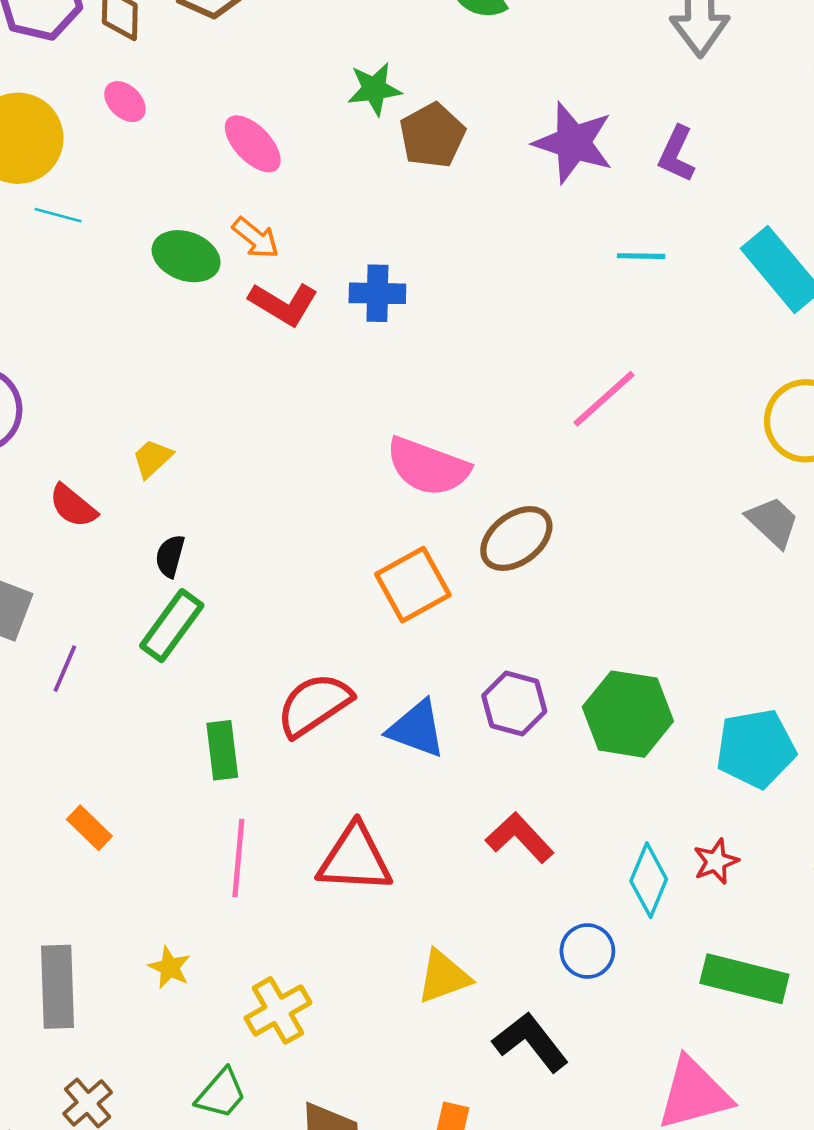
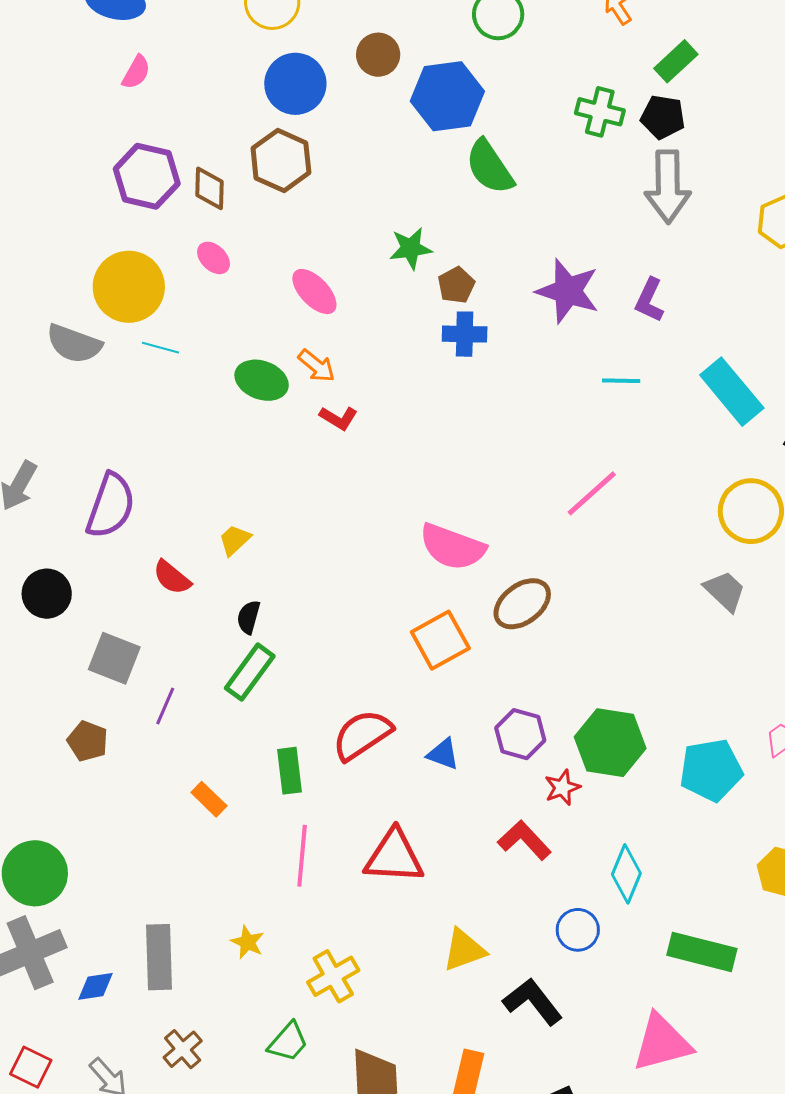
brown pentagon: (432, 135) -> (456, 285), size x0.7
blue cross: (377, 293) -> (465, 334), moved
red L-shape: (284, 304) -> (339, 418), size x0.7
blue triangle: (417, 729) -> (443, 754), size x0.7
orange rectangle: (89, 828) -> (209, 799), moved
red star: (716, 861) -> (562, 788), moved

